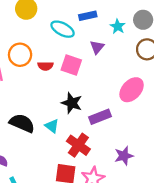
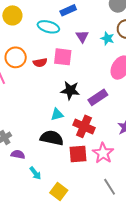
cyan star: (118, 26) -> (107, 38), moved
black semicircle: (22, 123) -> (52, 138), moved
cyan triangle: (52, 126) -> (57, 114), turned -40

